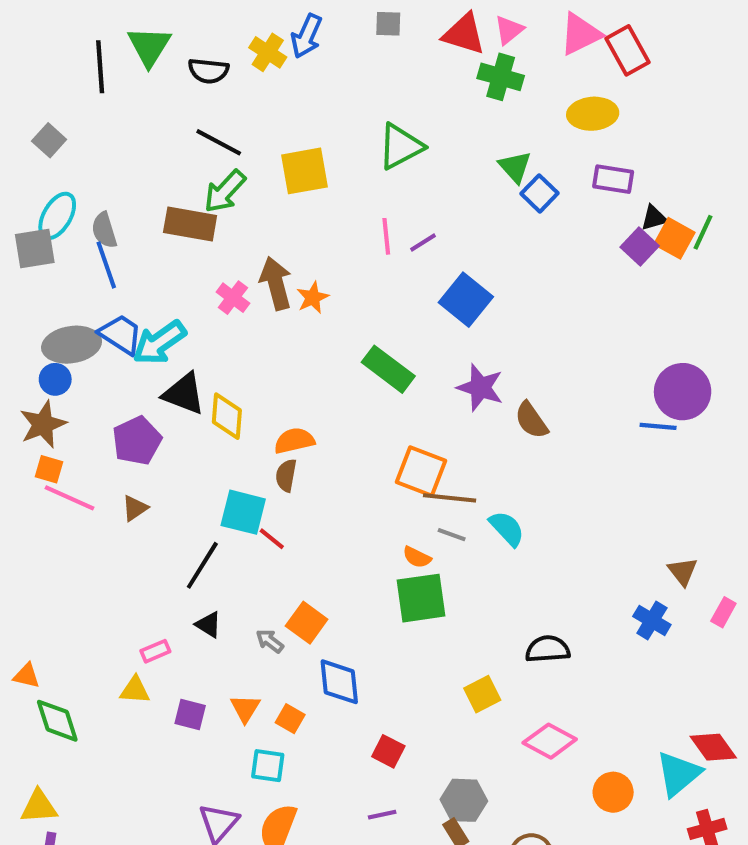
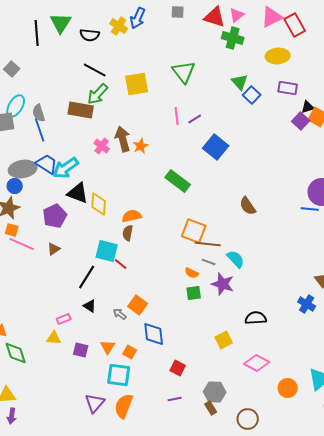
green triangle: (401, 146) -> (184, 72), turned -40
purple star: (480, 388) -> (223, 284), moved
green square: (421, 598) -> (194, 293), size x0.6
cyan square: (268, 766) -> (119, 375), size x1.4

